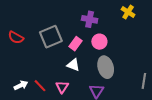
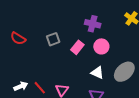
gray square: (51, 37) -> (53, 39), size x0.6
white triangle: (73, 65) -> (97, 73), moved
gray ellipse: (106, 67) -> (124, 72), moved, turned 60

